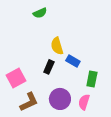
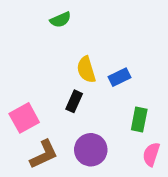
blue rectangle: (73, 61) -> (120, 77), moved, turned -56
pink semicircle: (84, 102) -> (151, 154), moved

